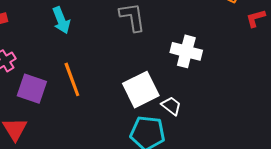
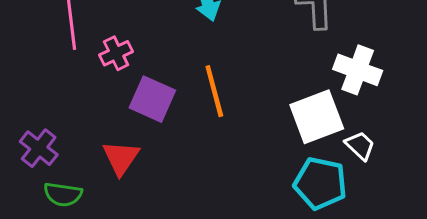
white cross: (186, 51) -> (358, 70), moved

